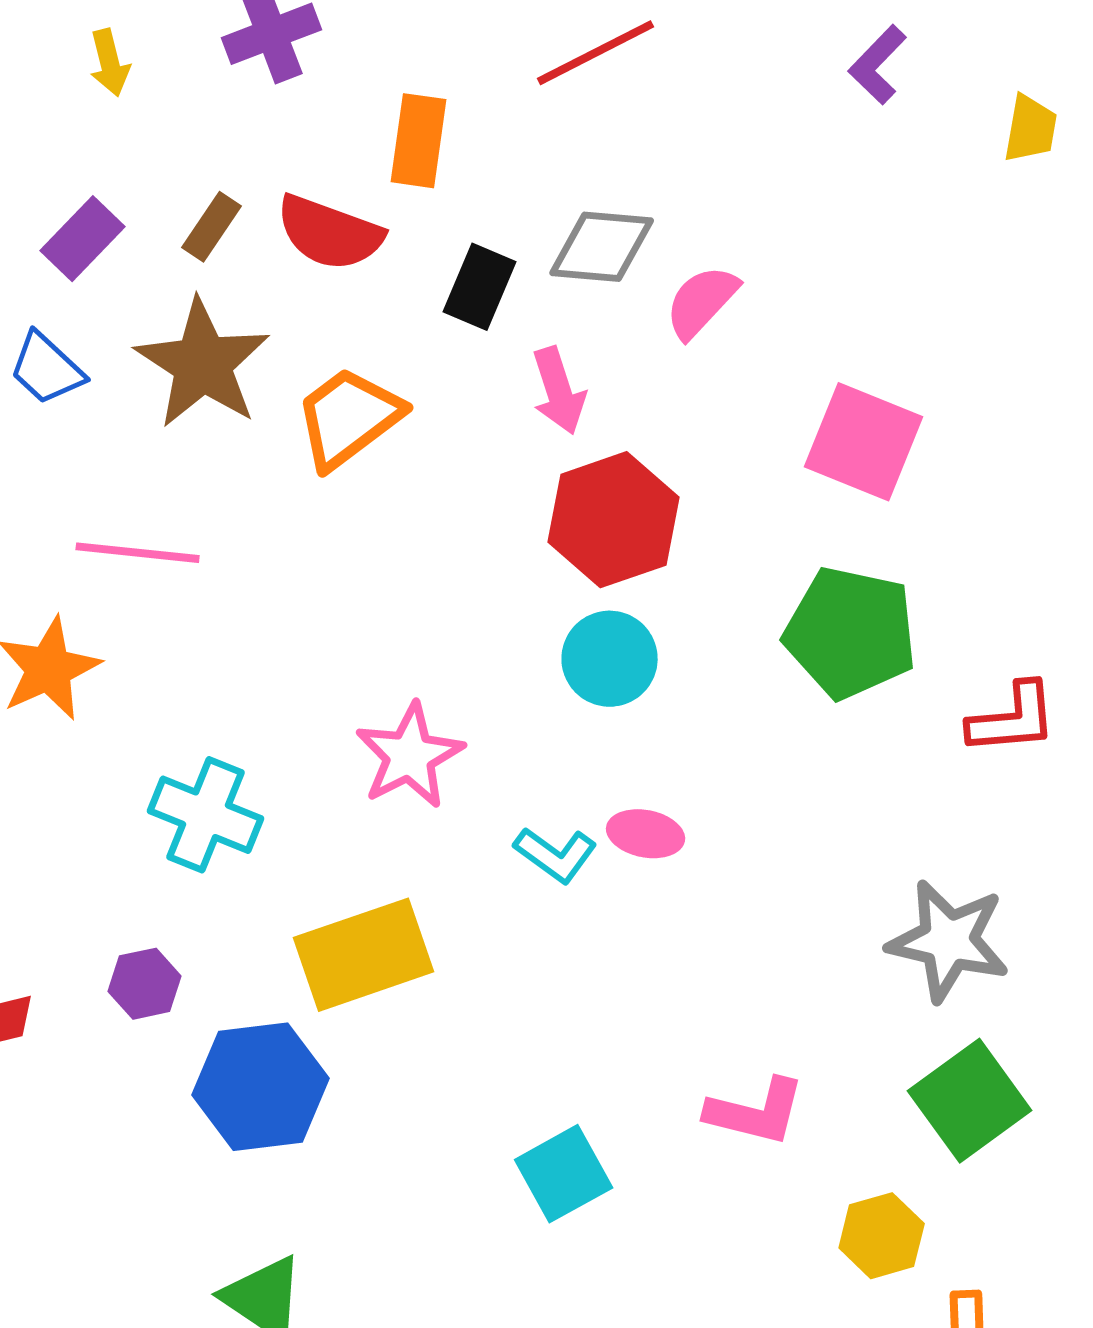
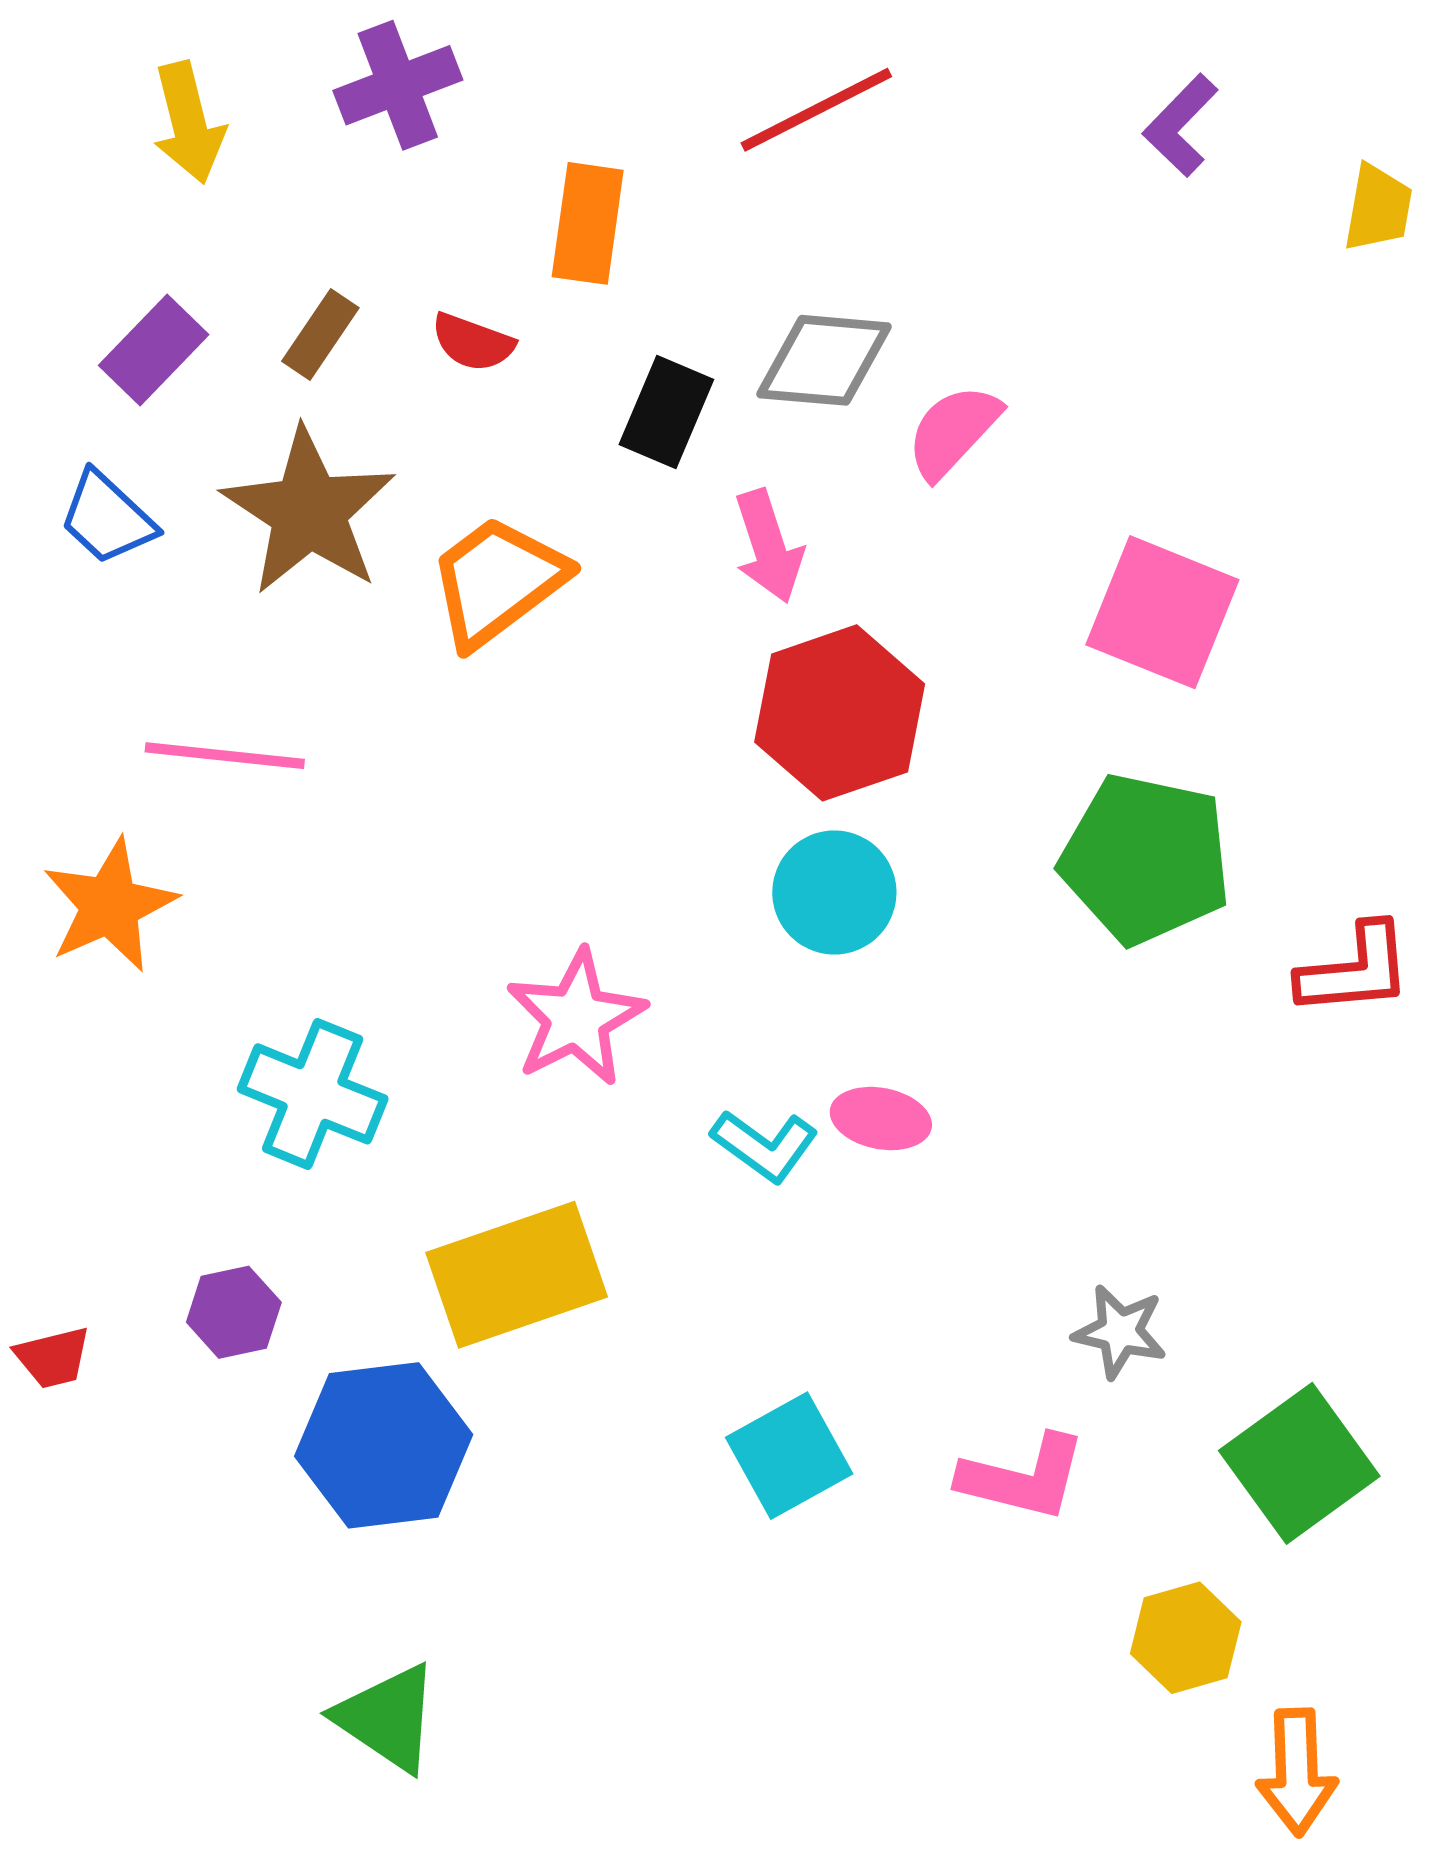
yellow arrow: (110, 63) -> (189, 123), size x1.4
red semicircle: (330, 233) -> (473, 342), size x0.6
gray star: (949, 941) -> (1120, 1332), moved, size x0.6
cyan square: (564, 1174) -> (789, 1456), moved

